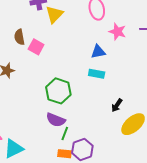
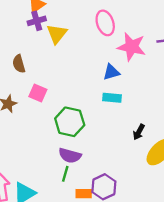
pink star: (117, 32) -> (132, 47), size x1.4
pink square: (36, 47) -> (38, 93), moved
green line: (65, 133) -> (65, 174), moved

